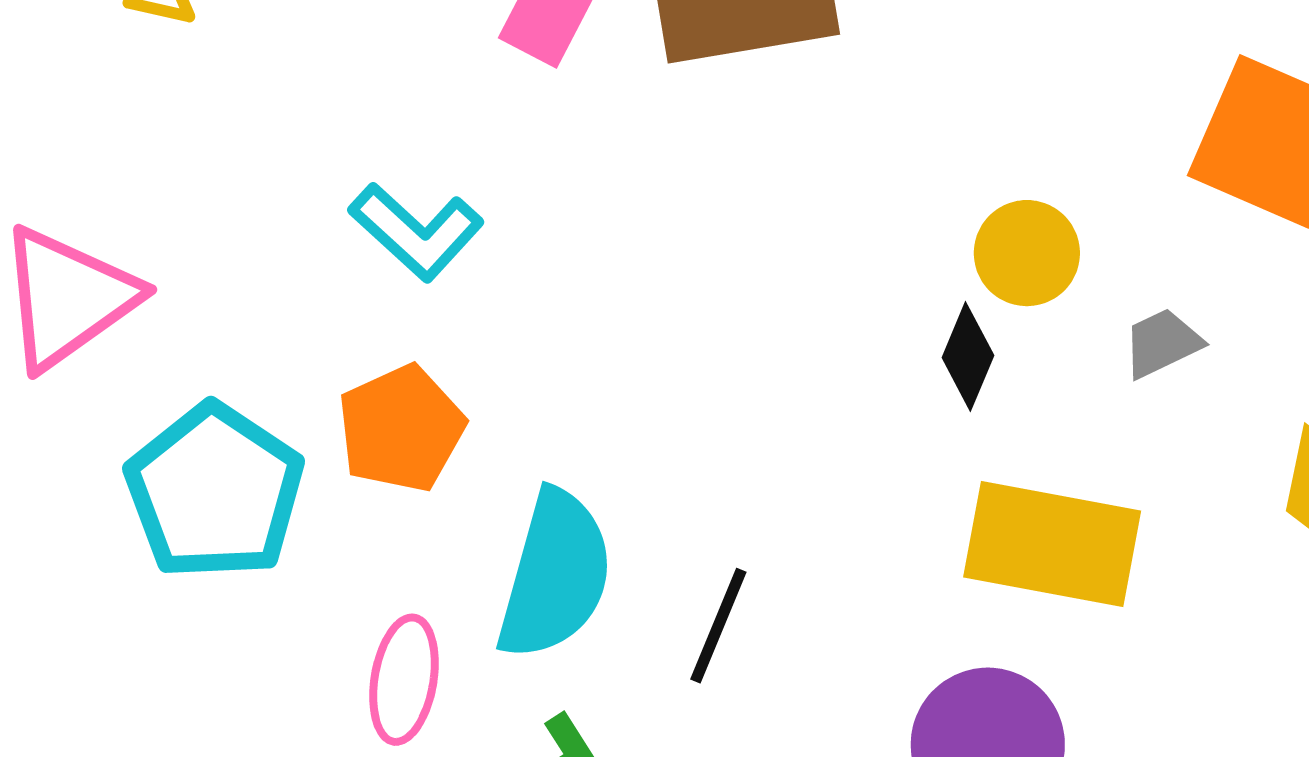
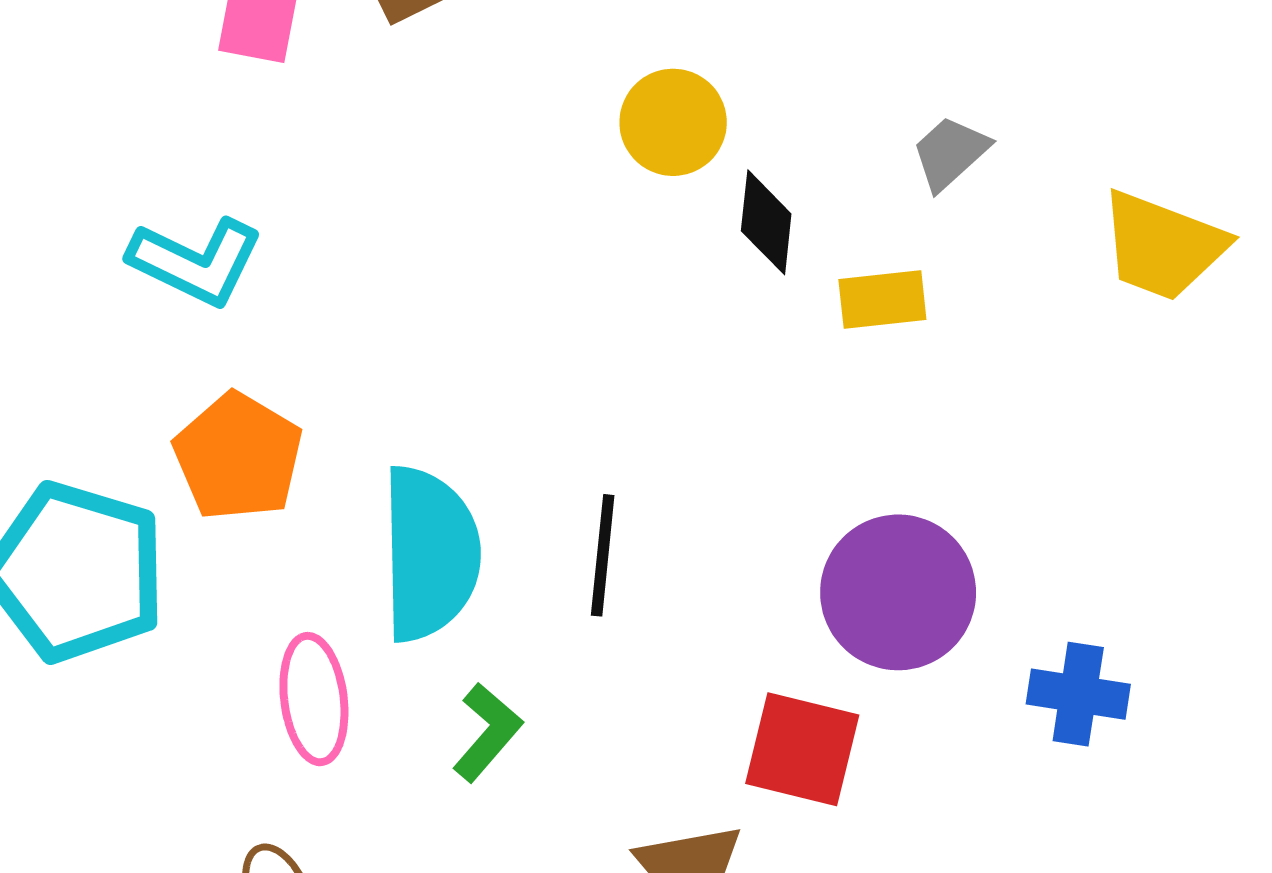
yellow circle: (1027, 253) -> (673, 122), moved
yellow rectangle: (1052, 544) -> (882, 299), moved, size x0.5

